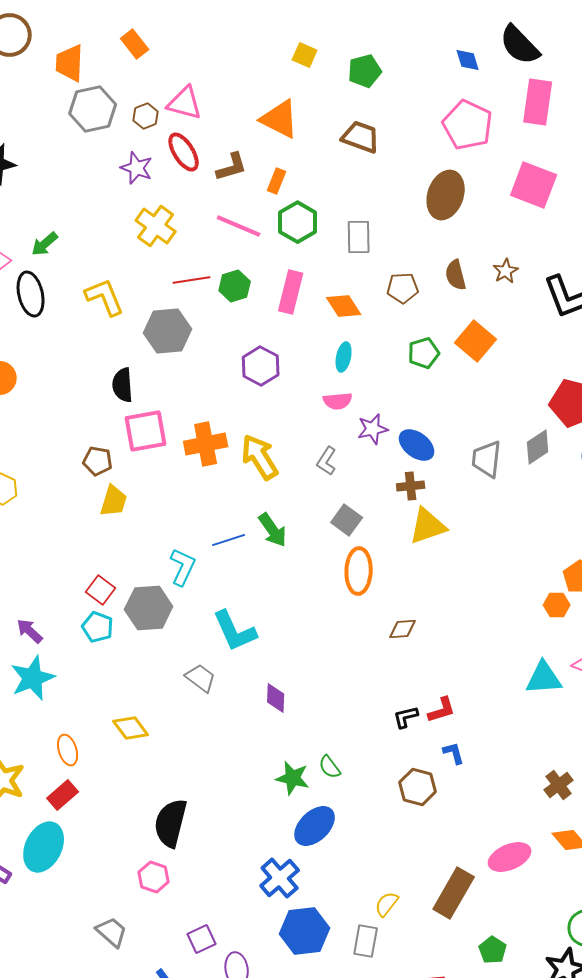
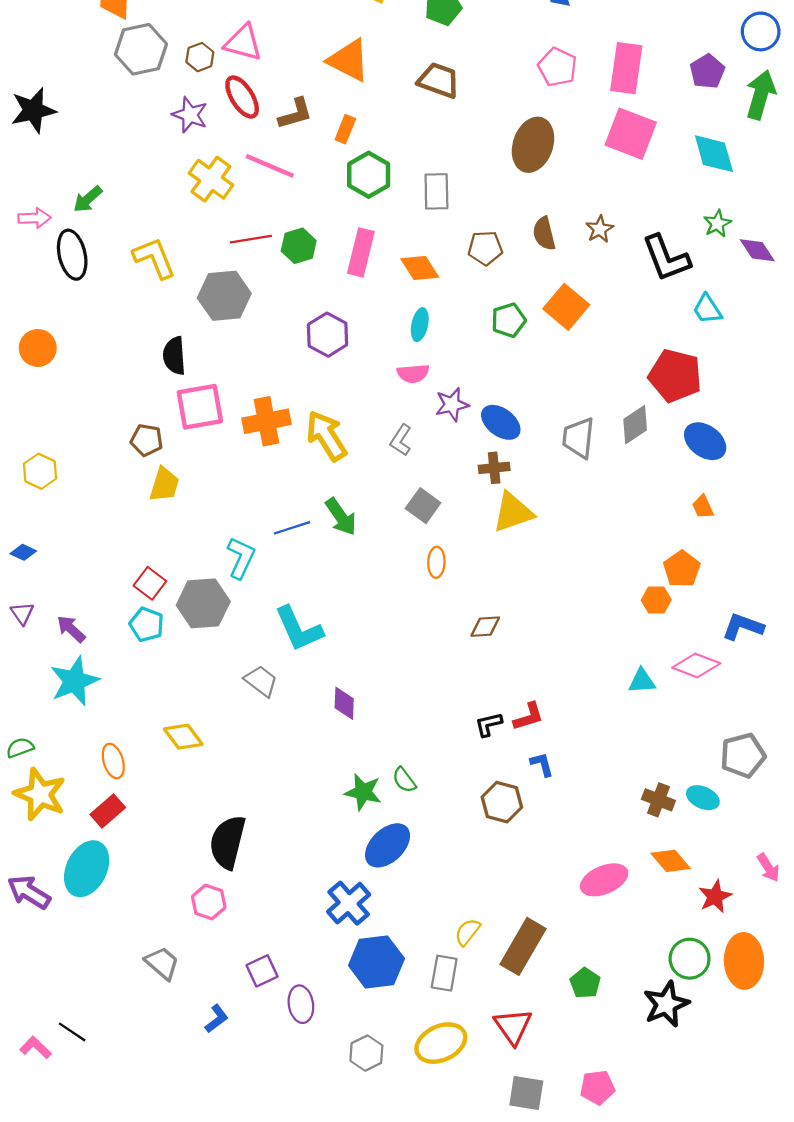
pink rectangle: (538, 102) -> (626, 68), moved
pink pentagon: (468, 125) -> (557, 67), size x0.7
pink line: (239, 226) -> (270, 166), moved
orange ellipse: (359, 571) -> (436, 562), size x0.6
cyan triangle: (544, 678) -> (642, 681), size x0.7
brown cross: (559, 785) -> (658, 800), turned -32
brown rectangle: (454, 893) -> (523, 946), moved

